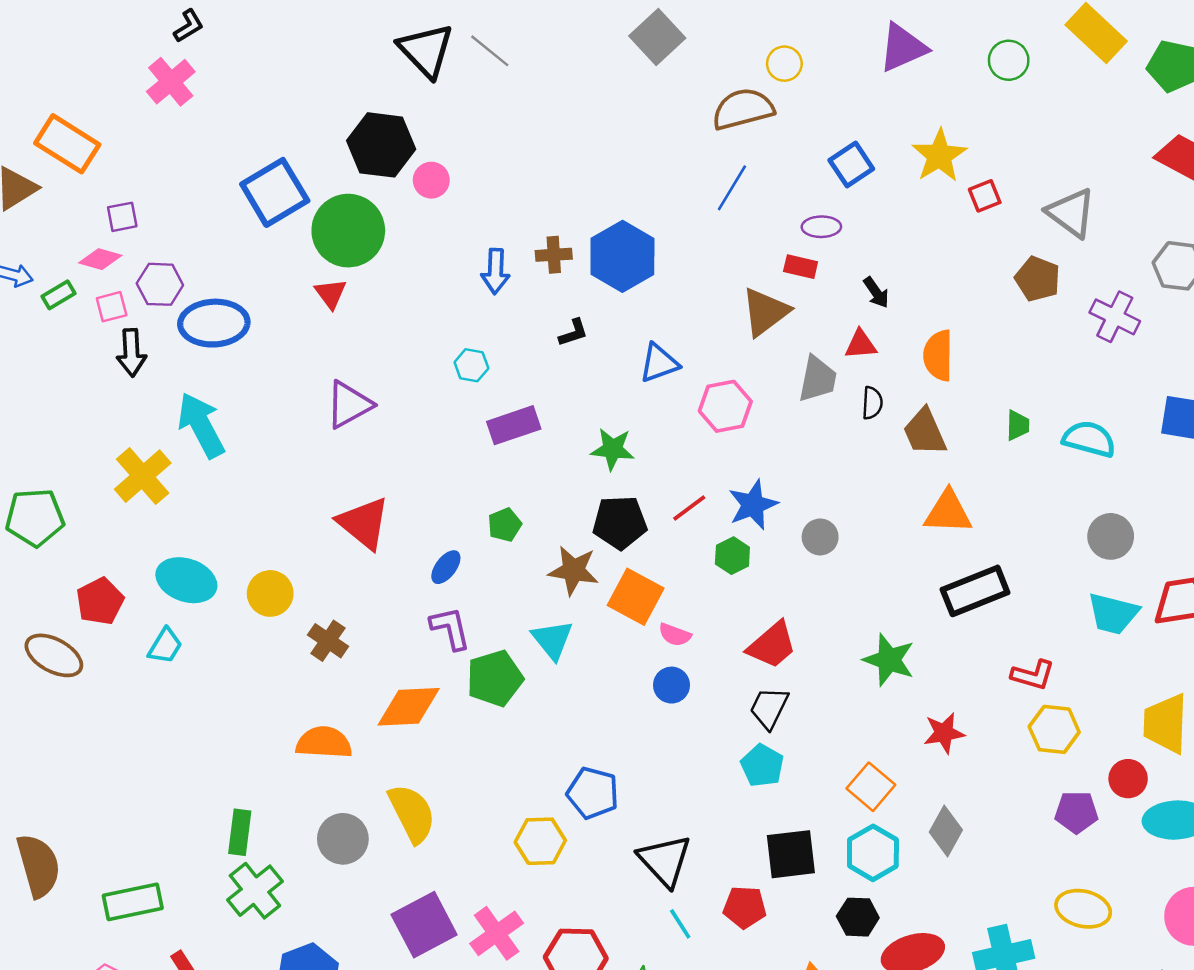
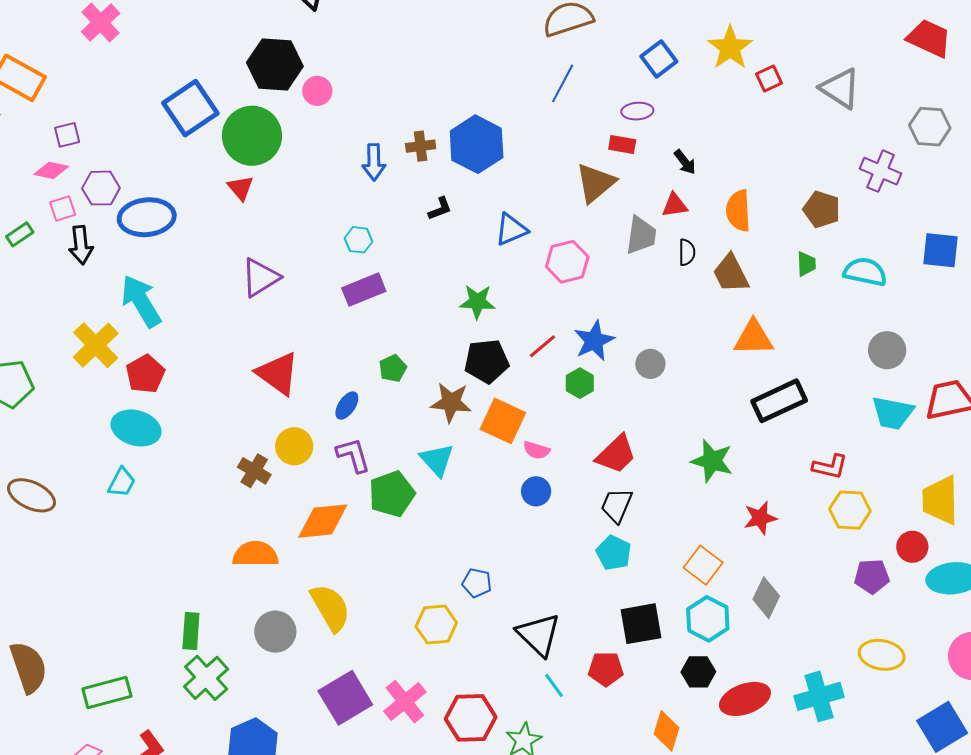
brown pentagon: (1038, 279) -> (822, 209), moved
green rectangle: (58, 295) -> (20, 234), moved
purple rectangle: (514, 425) -> (364, 290), moved
yellow circle: (270, 593) -> (294, 446), moved
red pentagon: (100, 601) -> (145, 374), moved
blue pentagon: (593, 793) -> (477, 583), size x0.7

